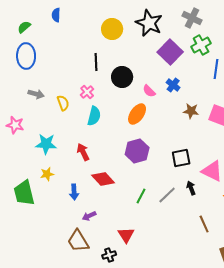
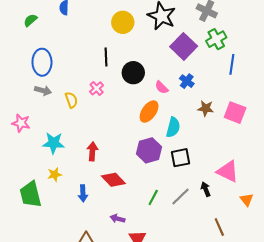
blue ellipse: (26, 56) -> (42, 62), moved
cyan semicircle: (94, 116) -> (173, 127), moved
red arrow: (83, 152) -> (92, 151), turned 30
black square: (181, 158) -> (180, 158), moved
purple arrow: (89, 216) -> (118, 219), moved, turned 40

